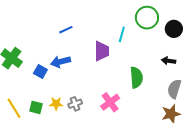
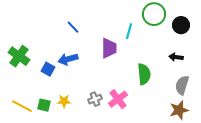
blue line: (66, 30) -> (73, 27), turned 72
gray cross: (75, 104) -> (95, 99), moved
yellow line: (14, 108) -> (22, 106), turned -30

